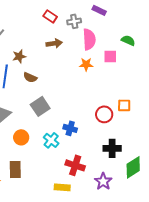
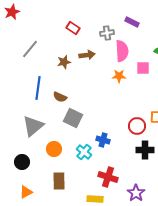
red rectangle: (50, 16) -> (73, 28), moved
brown star: (19, 56) -> (64, 62), moved
brown semicircle: (30, 77) -> (60, 97), moved
gray square: (40, 106) -> (73, 118), turned -30
black cross: (112, 148) -> (145, 150), moved
brown rectangle: (15, 169) -> (59, 181), moved

